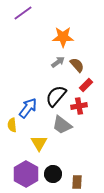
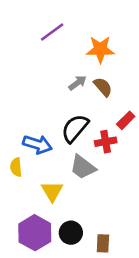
purple line: (23, 13) -> (52, 32), moved
orange star: (63, 37) -> (100, 49), moved
red rectangle: (86, 85) -> (126, 120), moved
blue arrow: (28, 108) -> (37, 144), turned 70

